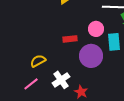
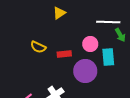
yellow semicircle: (38, 61) -> (38, 47), moved, turned -126

